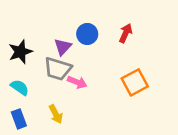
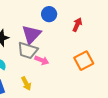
blue circle: (87, 34) -> (49, 14), moved
purple triangle: (63, 47) -> (31, 34), size x1.5

